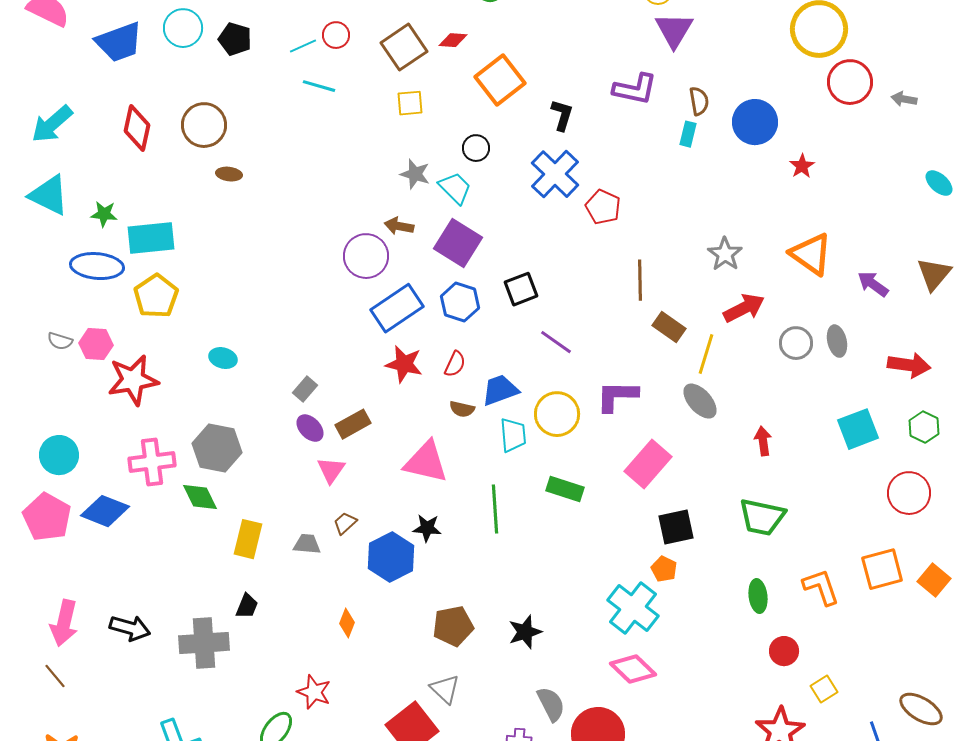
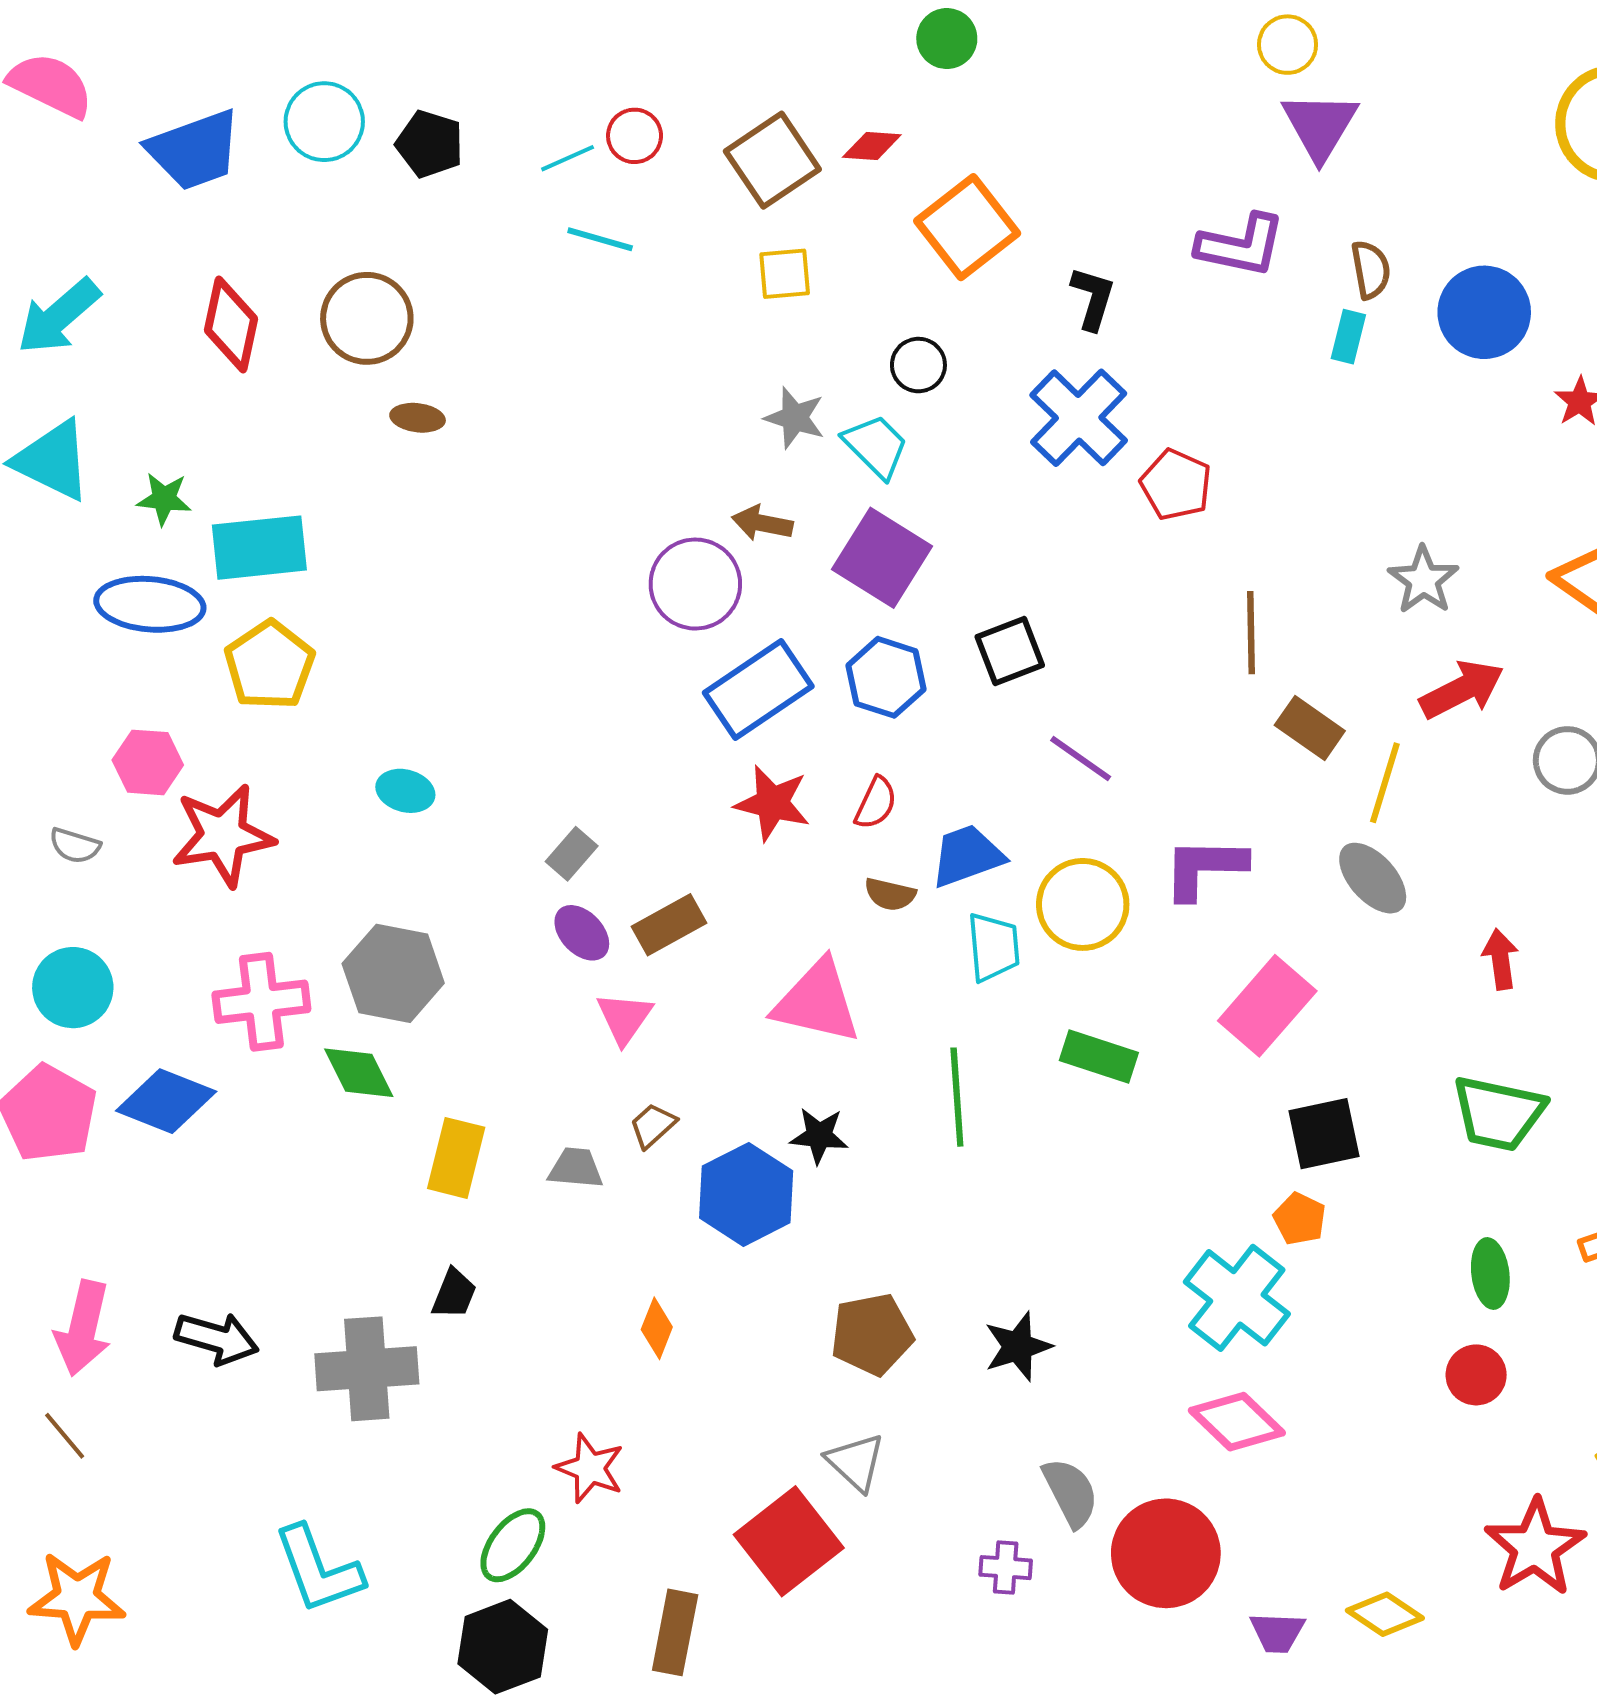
gray semicircle: (60, 341) -> (75, 846), moved
red circle: (784, 651) -> (1476, 1375), moved

